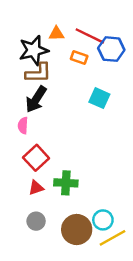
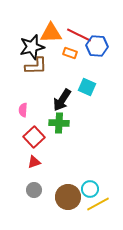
orange triangle: (56, 34) -> (51, 33), size x1.6
black arrow: (36, 99) -> (62, 100), moved
green cross: (66, 183) -> (59, 123), moved

